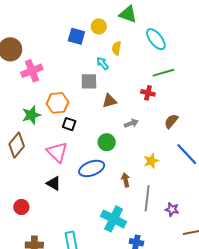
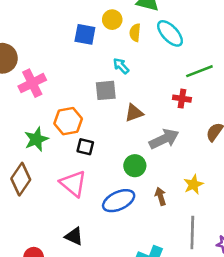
cyan ellipse: (156, 39) -> (170, 33), moved
yellow semicircle: (116, 48) -> (135, 33), moved
gray arrow: (131, 123) -> (164, 139), size x1.6
brown arrow: (126, 180) -> (161, 196), moved
black triangle: (54, 183) -> (74, 236), moved

